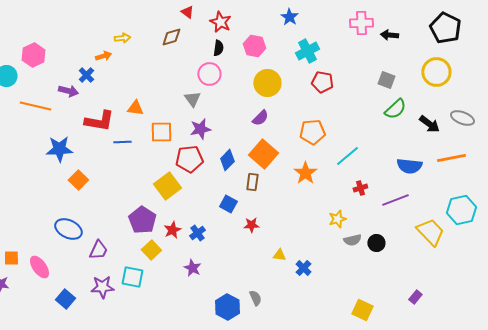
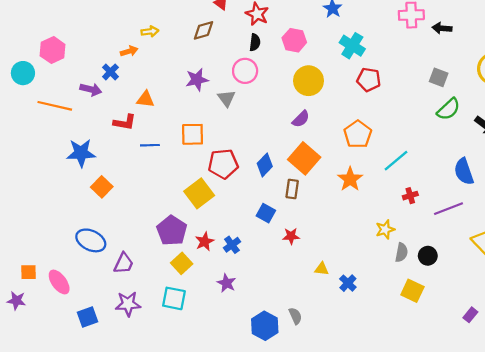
cyan cross: (307, 51) -> (352, 46), turned -30
orange triangle: (135, 108) -> (146, 99), moved
red L-shape: (99, 121) -> (125, 122), size x0.7
purple star: (200, 129) -> (197, 80), moved
orange pentagon: (312, 132) -> (358, 134), turned -30
blue semicircle: (409, 166) -> (464, 172), turned 65
gray semicircle: (352, 240) -> (402, 252), turned -66
cyan square: (132, 277) -> (174, 298), moved
blue square: (65, 299) -> (88, 317), turned 30
yellow square: (362, 310) -> (412, 291), moved

